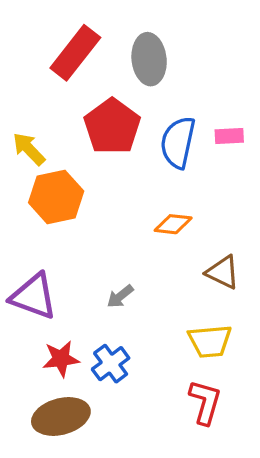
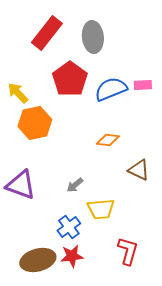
blue semicircle: (178, 142) -> (111, 89), turned 56
yellow trapezoid: (210, 341) -> (101, 209), moved
red star: (61, 359) -> (72, 256), moved

